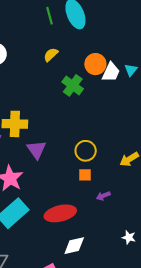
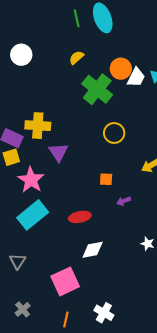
green cross: (73, 85) -> (97, 89), size x1.4
yellow circle: (86, 151) -> (114, 133), moved
red ellipse: (60, 213) -> (80, 217), size x0.7

